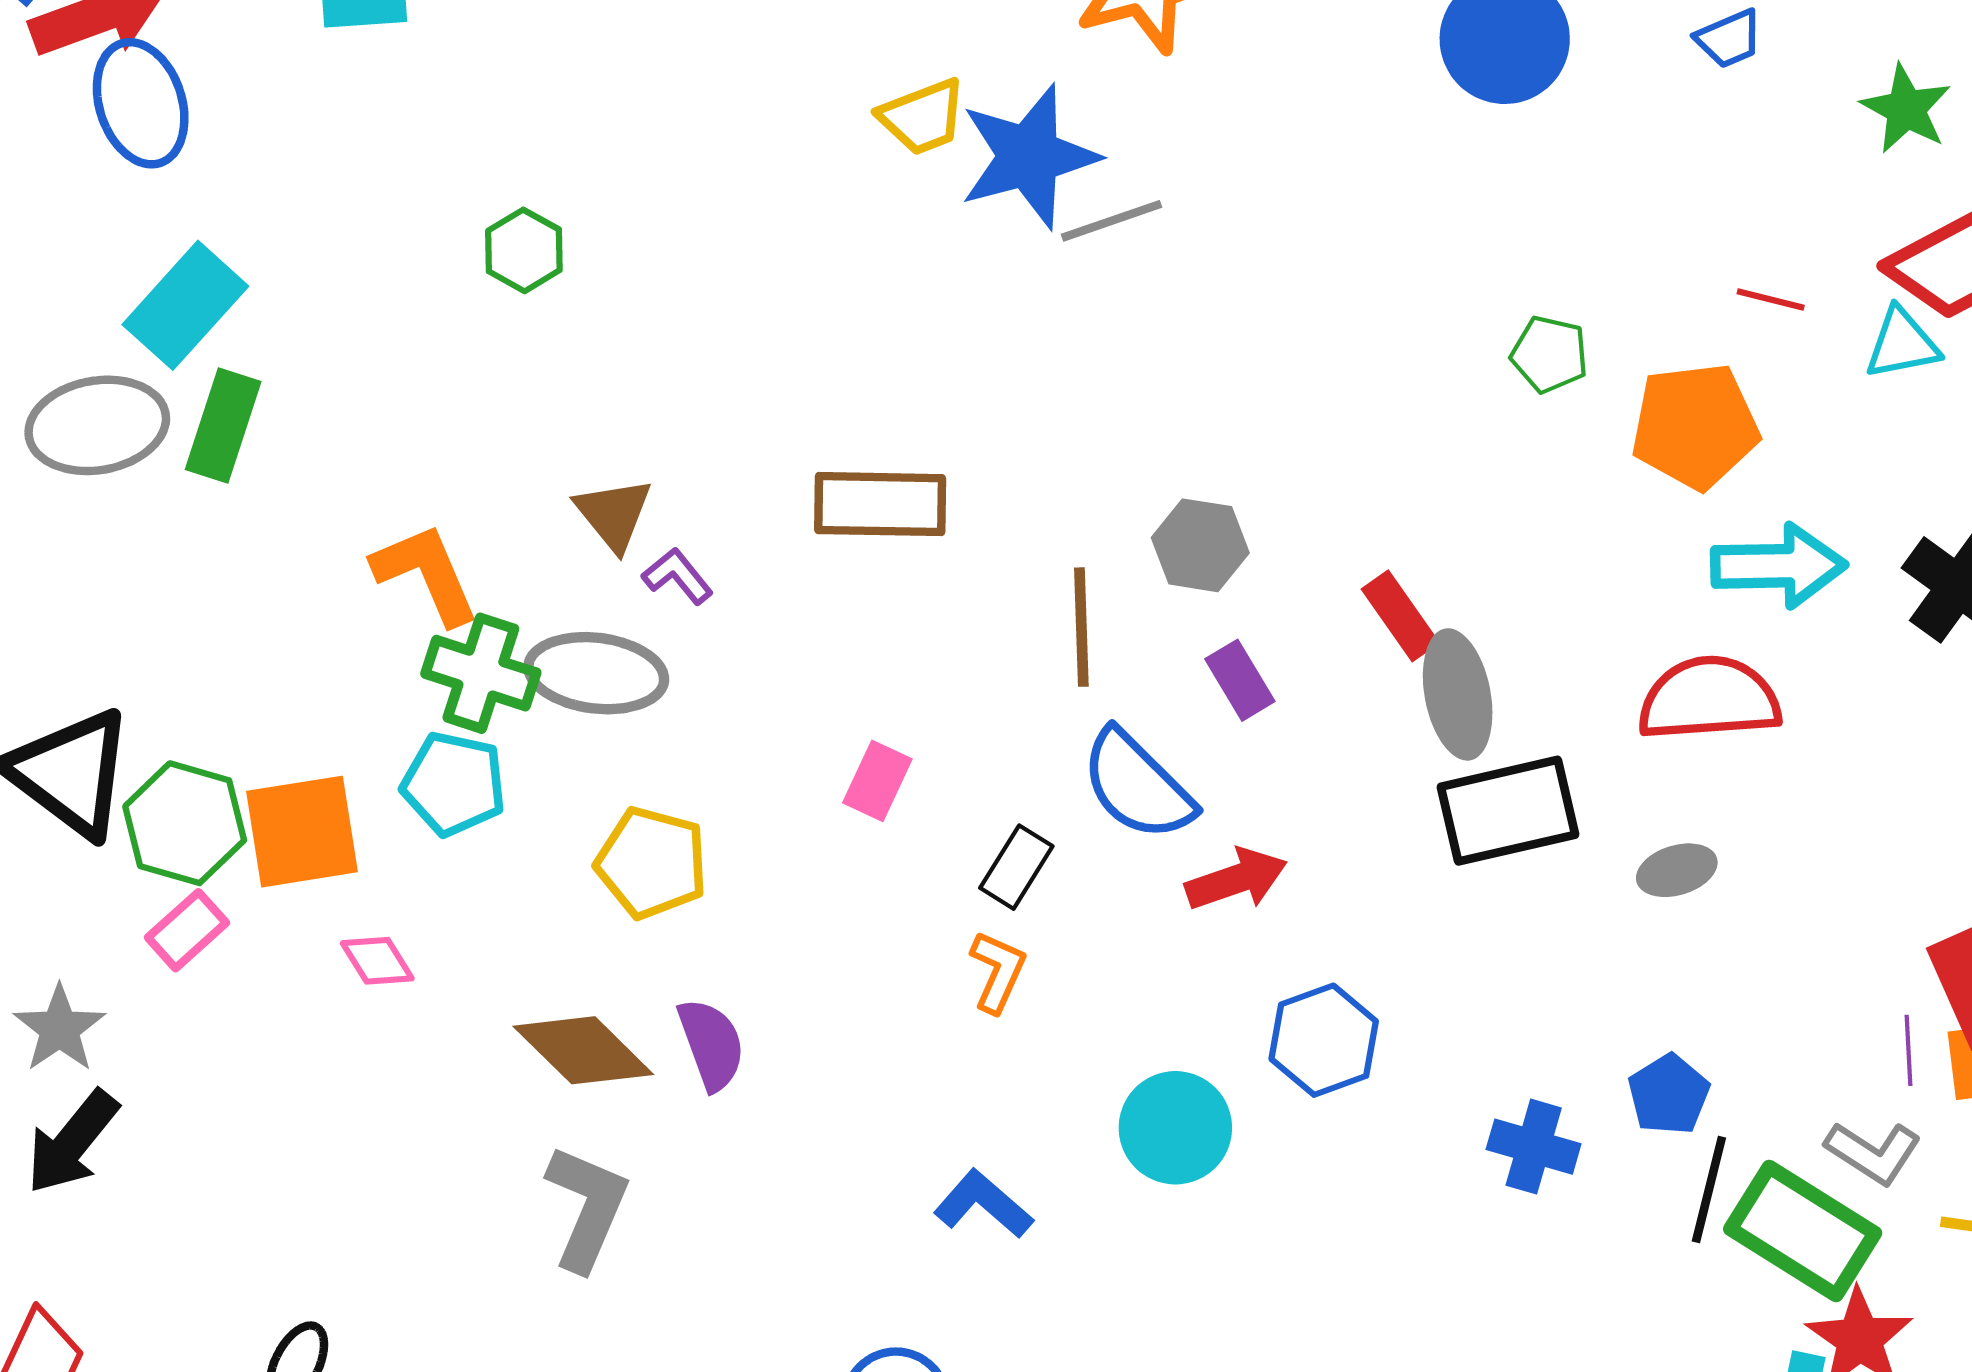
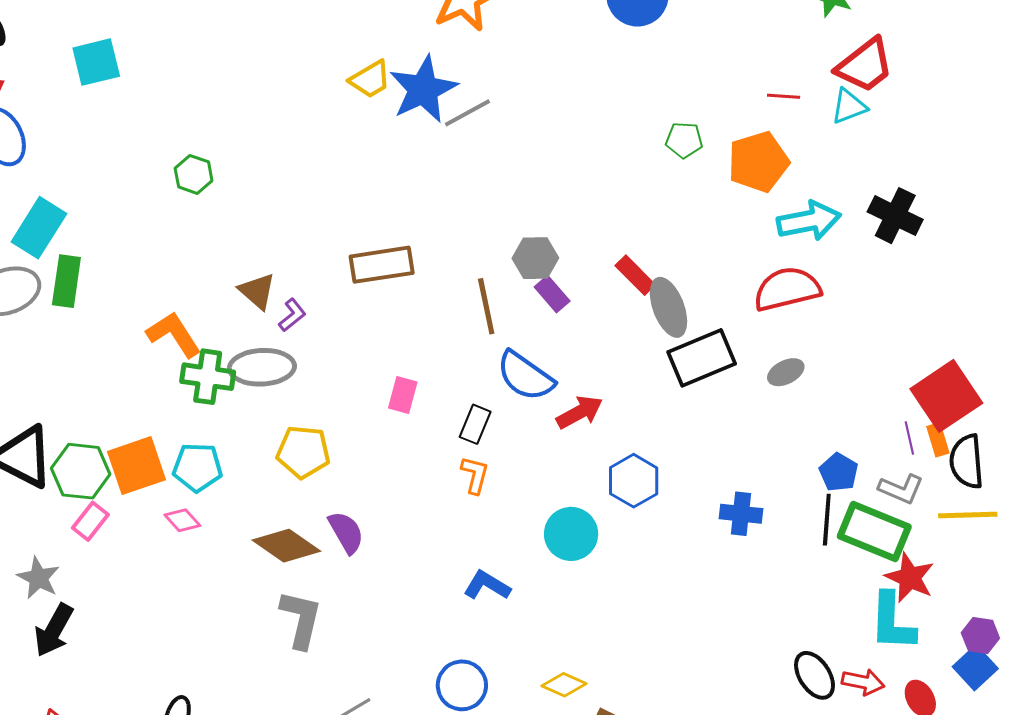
purple L-shape: (678, 576) -> (292, 315), turned 100
purple rectangle: (1240, 680) -> (552, 294), moved
cyan pentagon: (454, 784) -> (197, 467), moved
blue pentagon: (1669, 1094) -> (839, 472), moved

